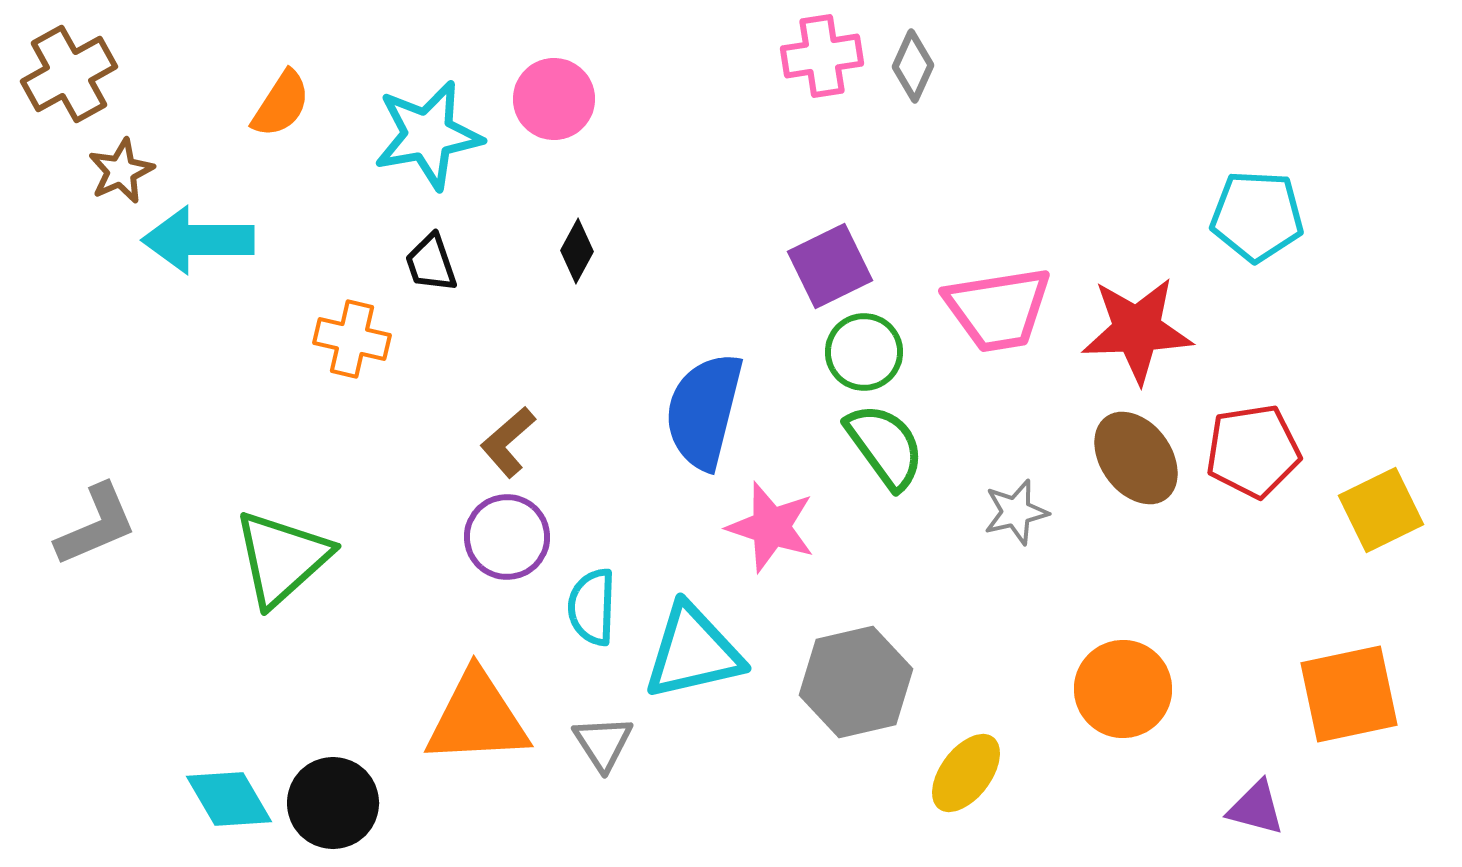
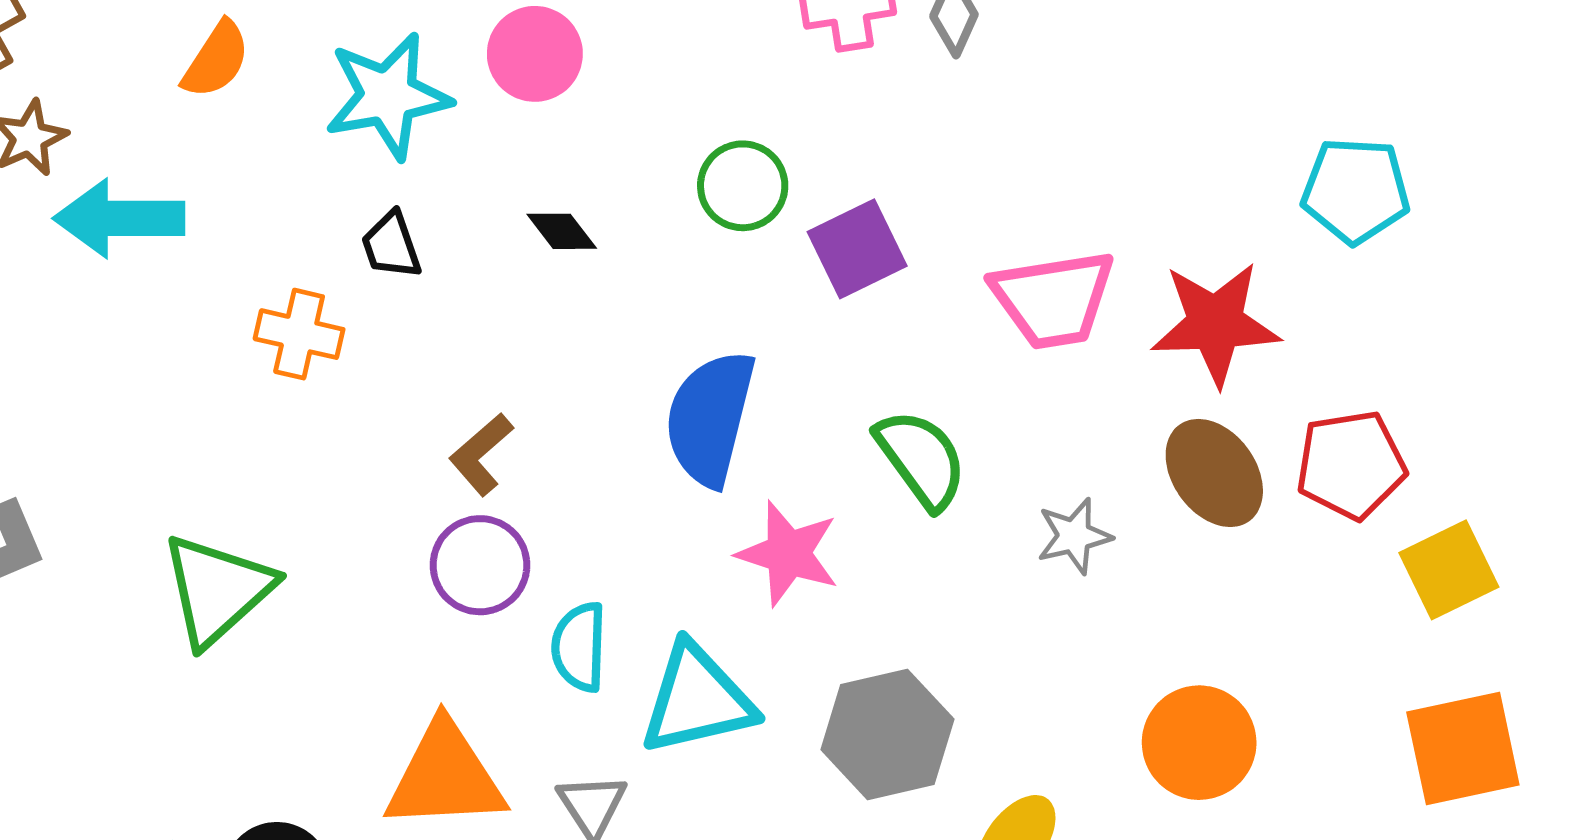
black diamond: (577, 251) -> (562, 231), turned -66
green circle: (864, 352) -> (743, 186), moved
yellow square: (1381, 510) -> (1449, 570), moved

